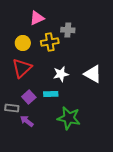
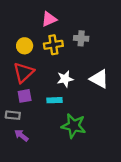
pink triangle: (37, 18) -> (49, 19), moved
gray cross: (68, 30) -> (81, 38), moved
purple square: (29, 97) -> (25, 96), moved, turned 32
purple arrow: (27, 121) -> (21, 135), moved

